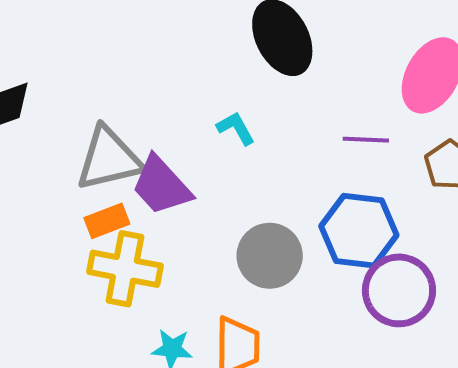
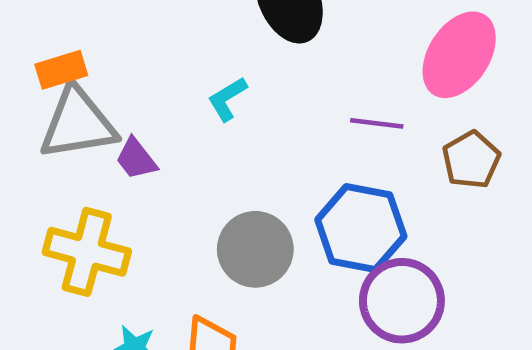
cyan L-shape: (236, 128) -> (227, 99), turned -96
purple trapezoid: (161, 186) -> (136, 159), size x0.6
orange rectangle: (107, 221) -> (61, 70), moved

